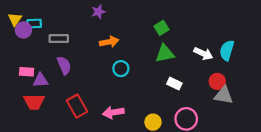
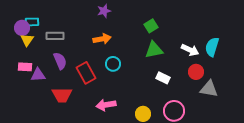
purple star: (98, 12) -> (104, 11), moved
yellow triangle: (15, 19) -> (27, 40), moved
red circle: (217, 81) -> (196, 72), moved
red trapezoid: (34, 102) -> (62, 95), moved
red rectangle: (77, 106) -> (86, 73), moved

